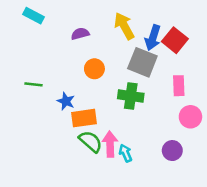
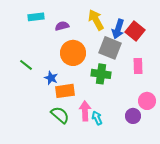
cyan rectangle: (33, 16) -> (36, 17), moved, turned -35
orange circle: (94, 69) -> (73, 53), size x1.6
green line: (33, 84) -> (26, 65), turned 32
pink circle: (190, 117) -> (147, 101), moved
green semicircle: (91, 141) -> (60, 115), moved

